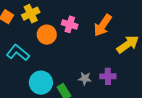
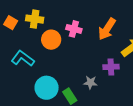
yellow cross: (31, 14) -> (35, 19), turned 36
purple cross: (108, 76) -> (111, 67), moved

